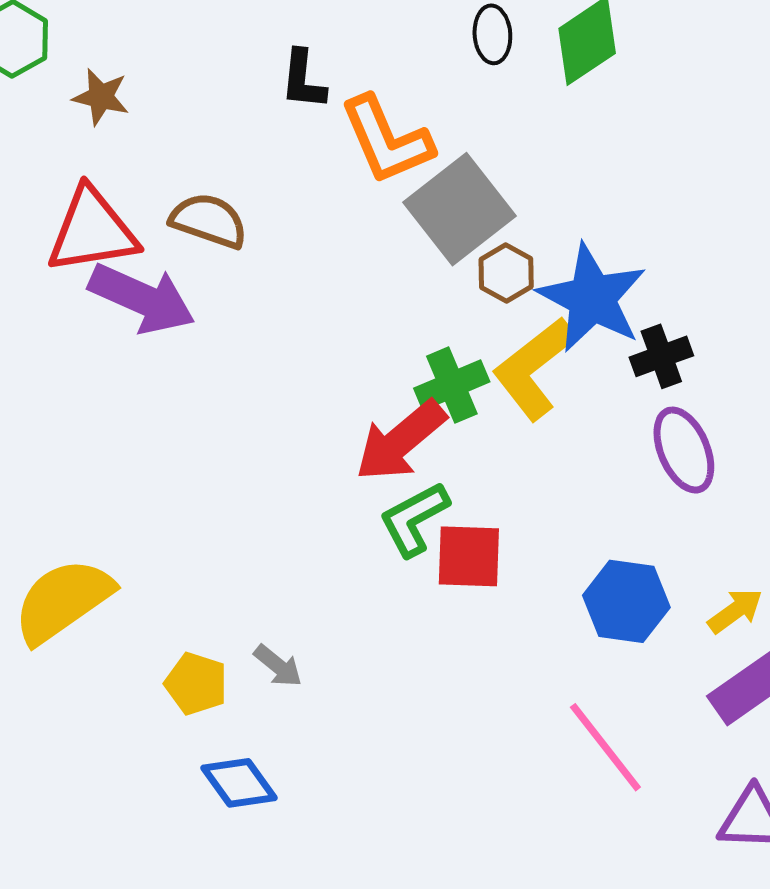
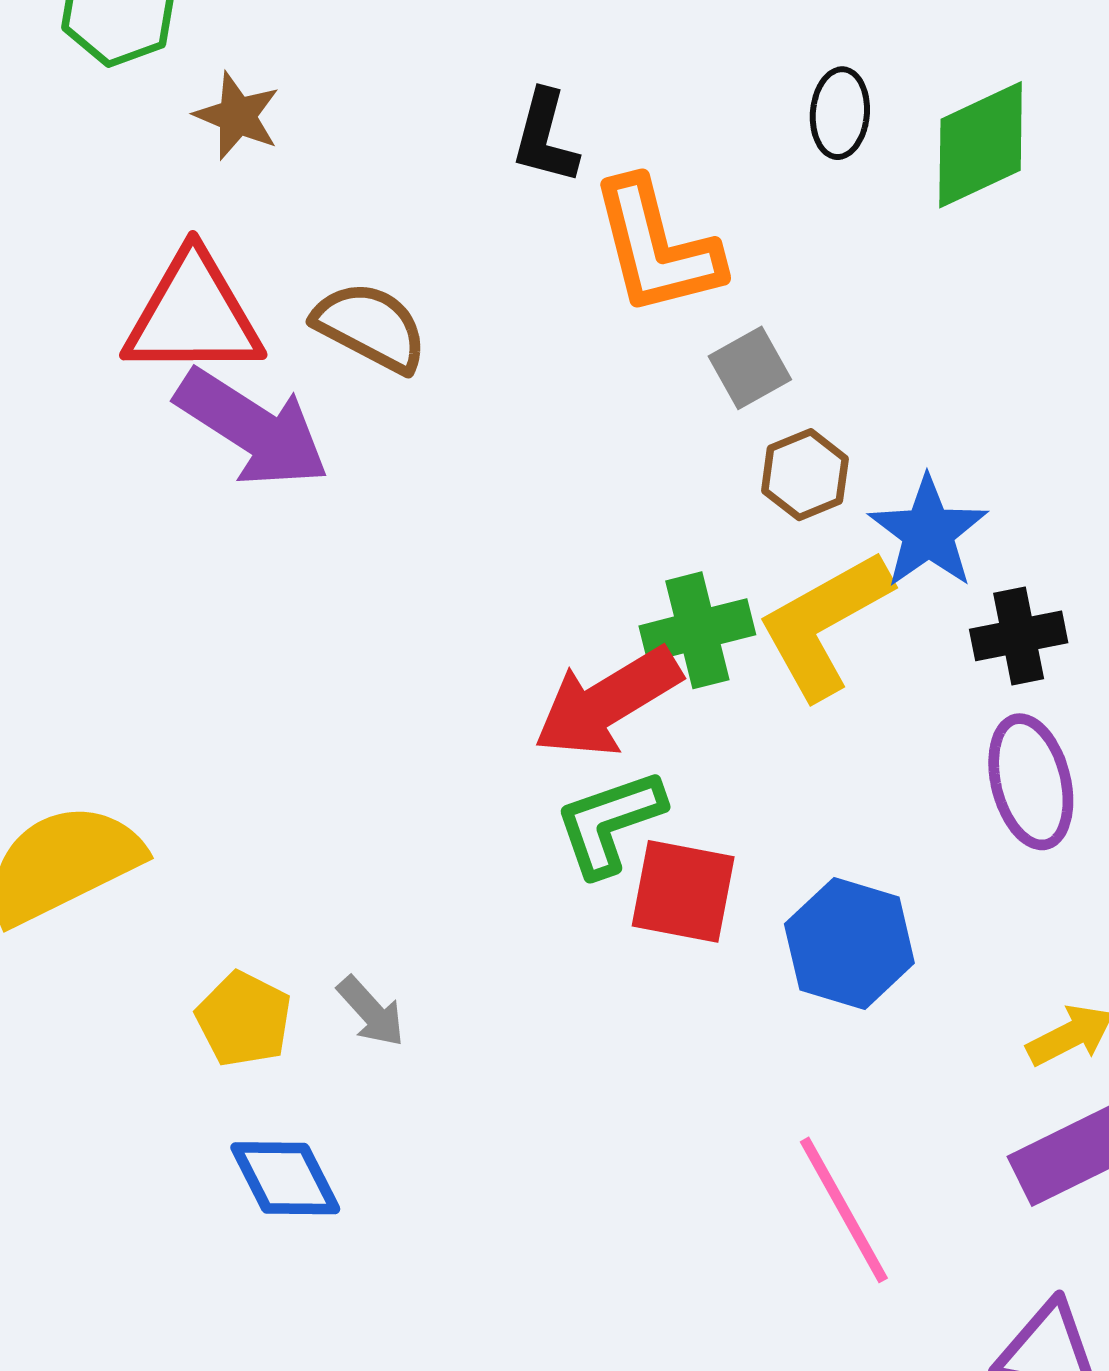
gray square: (460, 209) -> (750, 368), size x0.5
blue star: (592, 298) -> (928, 532), size x0.7
blue hexagon: (626, 601) -> (849, 943), moved

